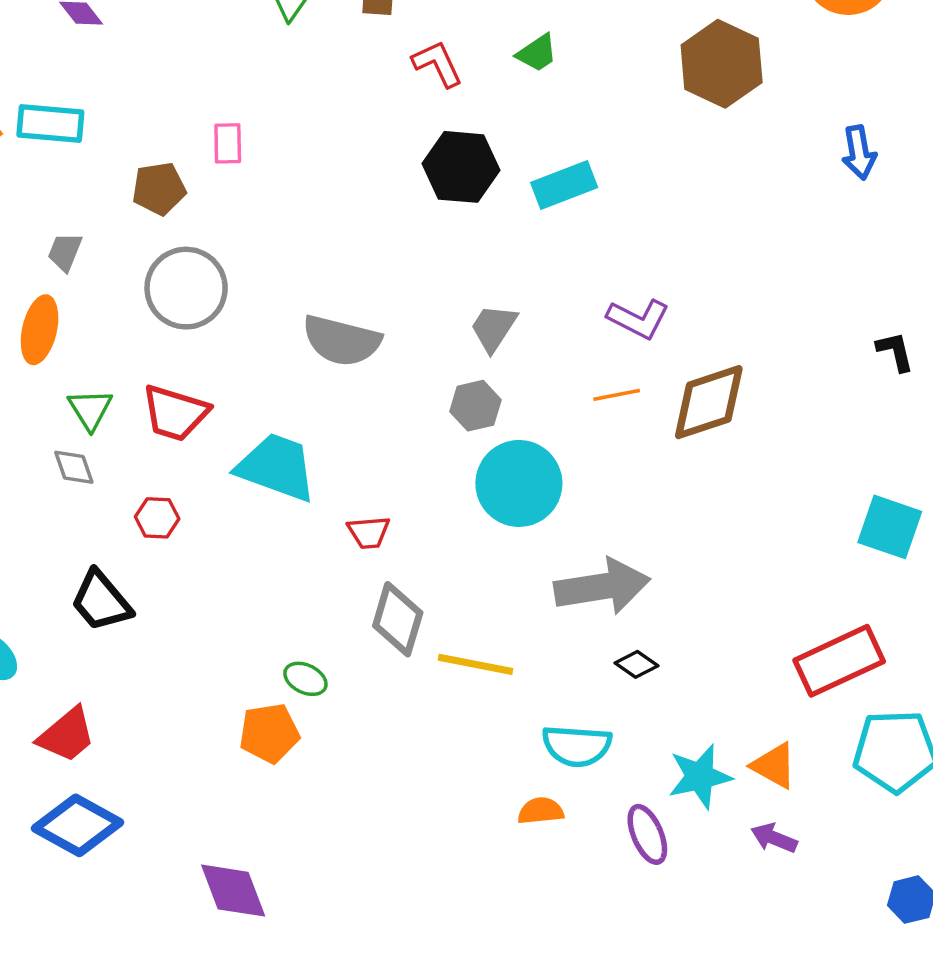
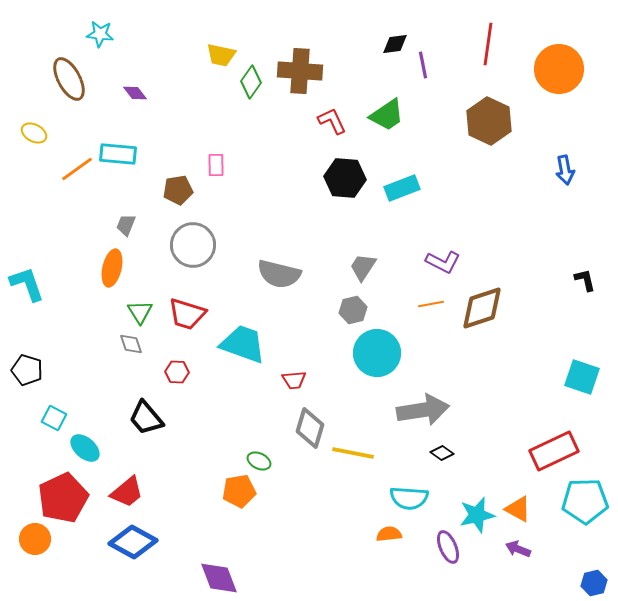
green trapezoid: (537, 53) -> (387, 115), size x1.5

